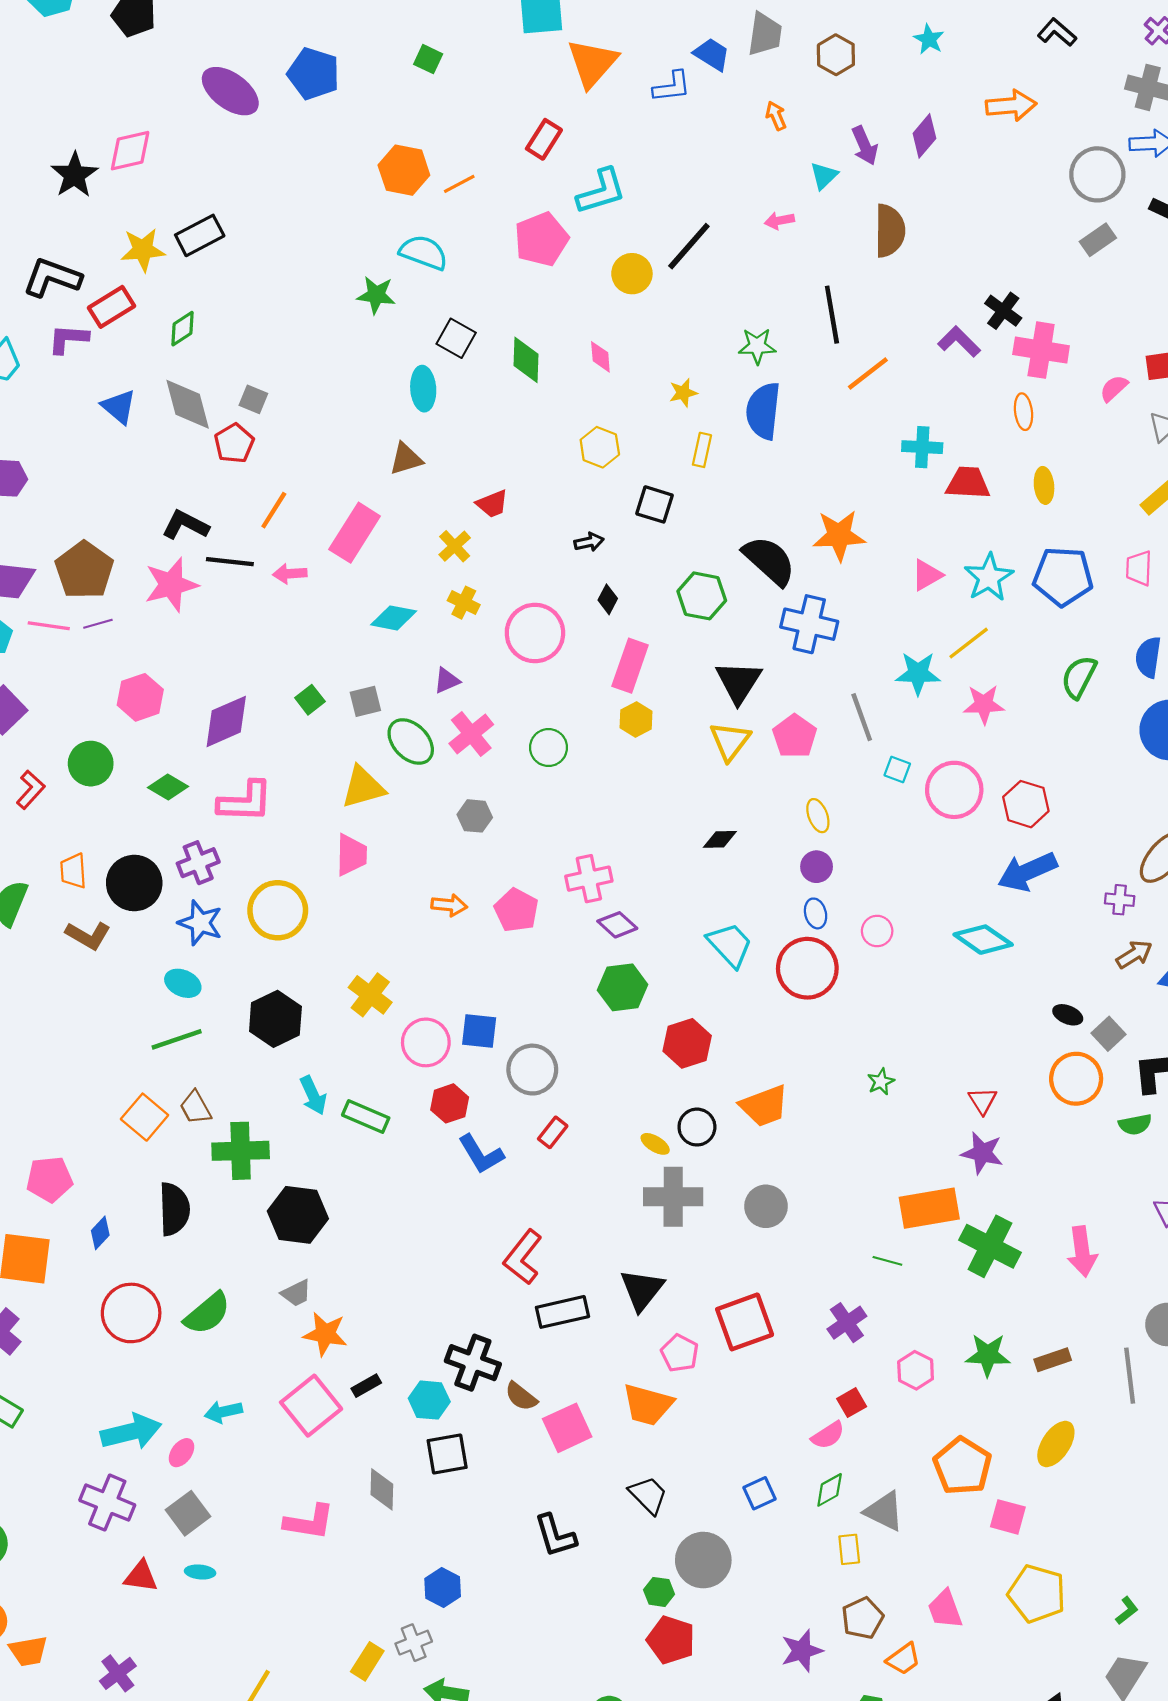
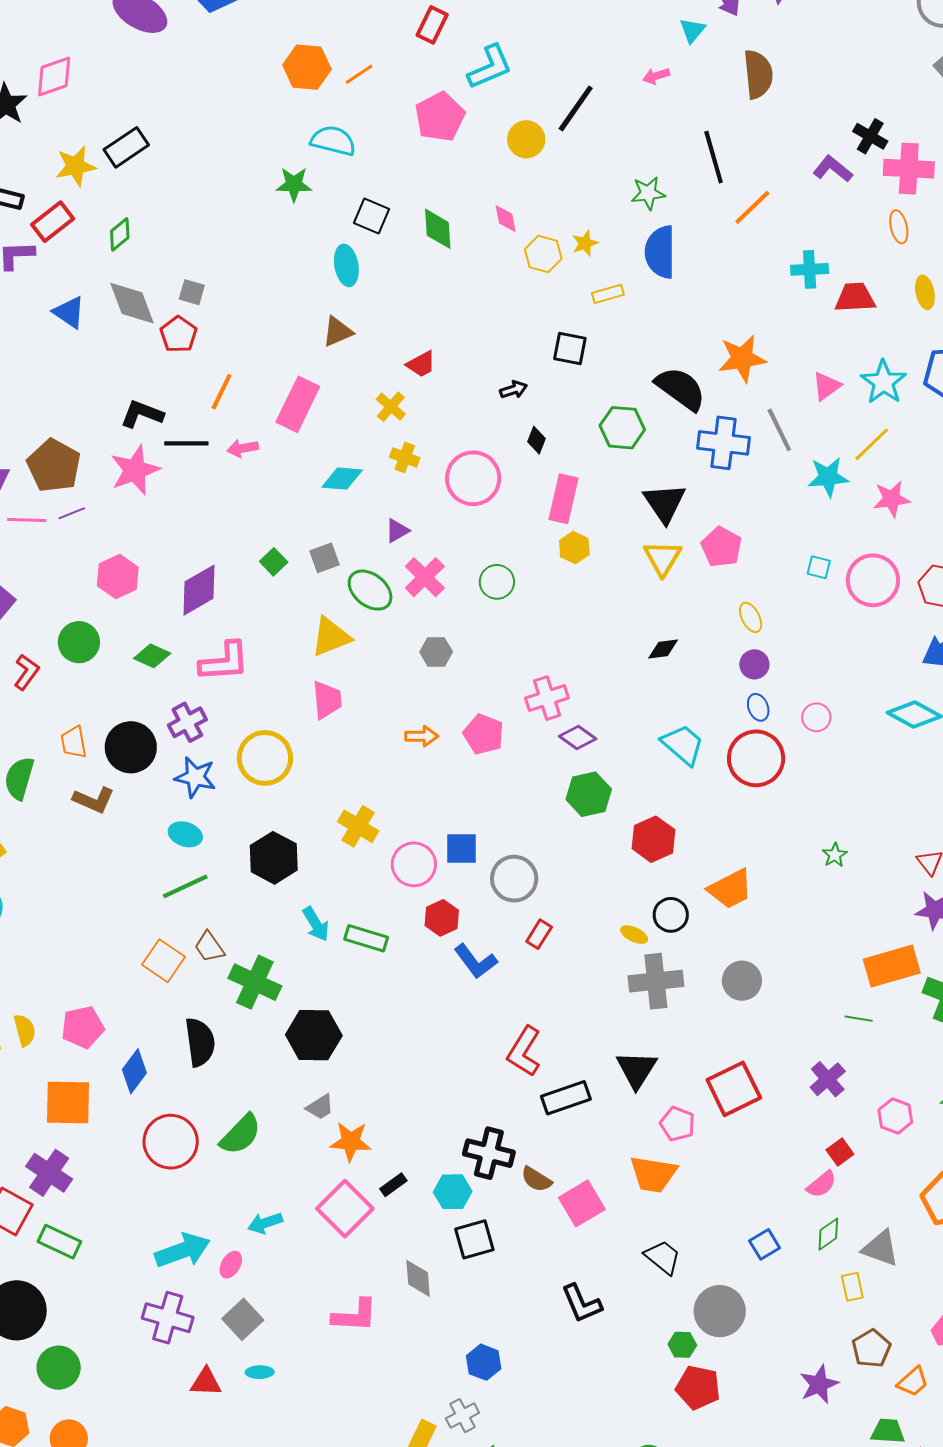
yellow hexagon: (600, 447) -> (543, 254), moved
yellow rectangle: (702, 450) -> (608, 294), turned 68
gray line: (862, 717) -> (779, 430), moved
green cross: (241, 1151) -> (255, 982), turned 33
blue diamond: (100, 1233) -> (134, 1071), size x1.4

